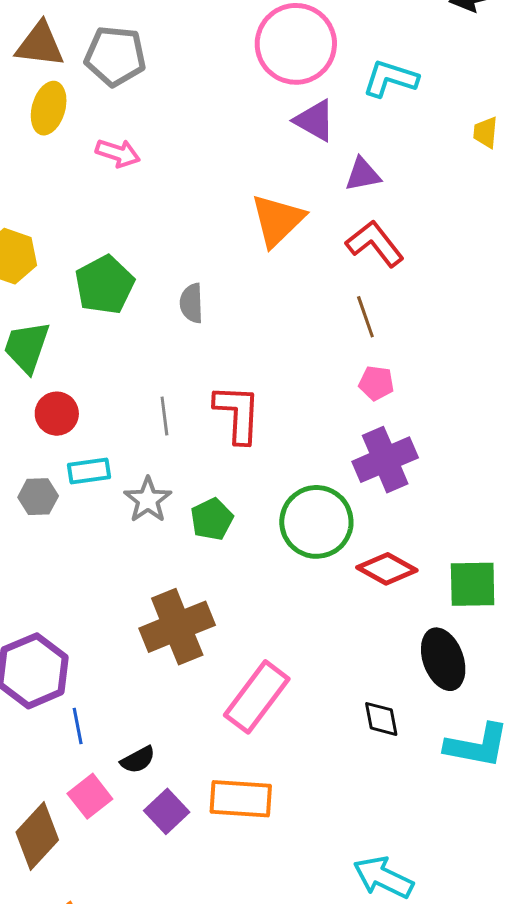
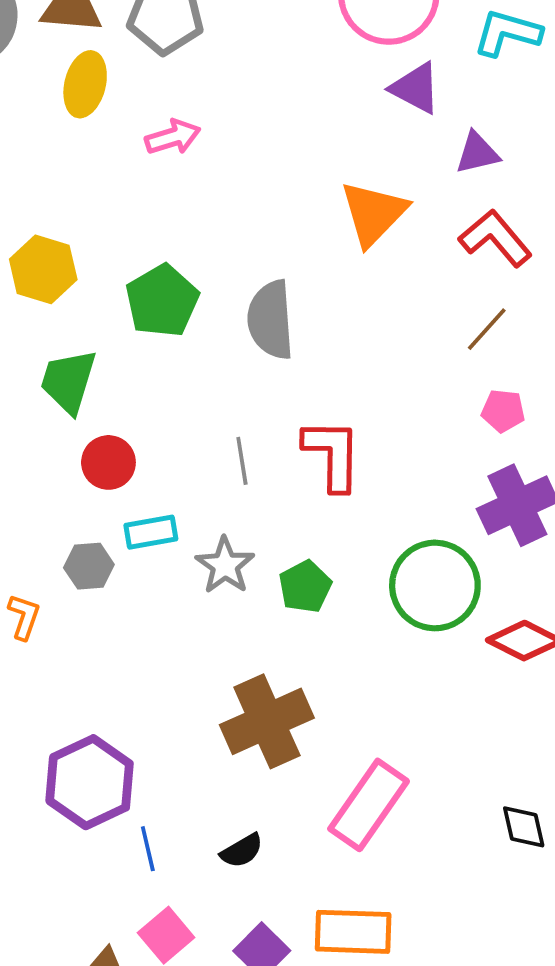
pink arrow: (118, 153) -> (173, 137), turned -33
gray semicircle: (191, 303) -> (271, 320), size x1.6
brown line: (365, 317) -> (487, 329), turned 63
black semicircle: (138, 760) -> (242, 851), moved

